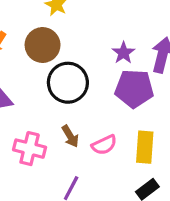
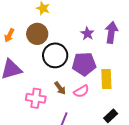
purple pentagon: (134, 89) -> (84, 64), moved
yellow rectangle: (145, 147) -> (106, 79), moved

